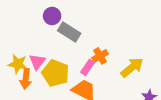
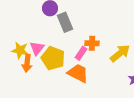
gray rectangle: (69, 32) -> (65, 22), turned 36
orange cross: (100, 56) -> (92, 43), turned 32

